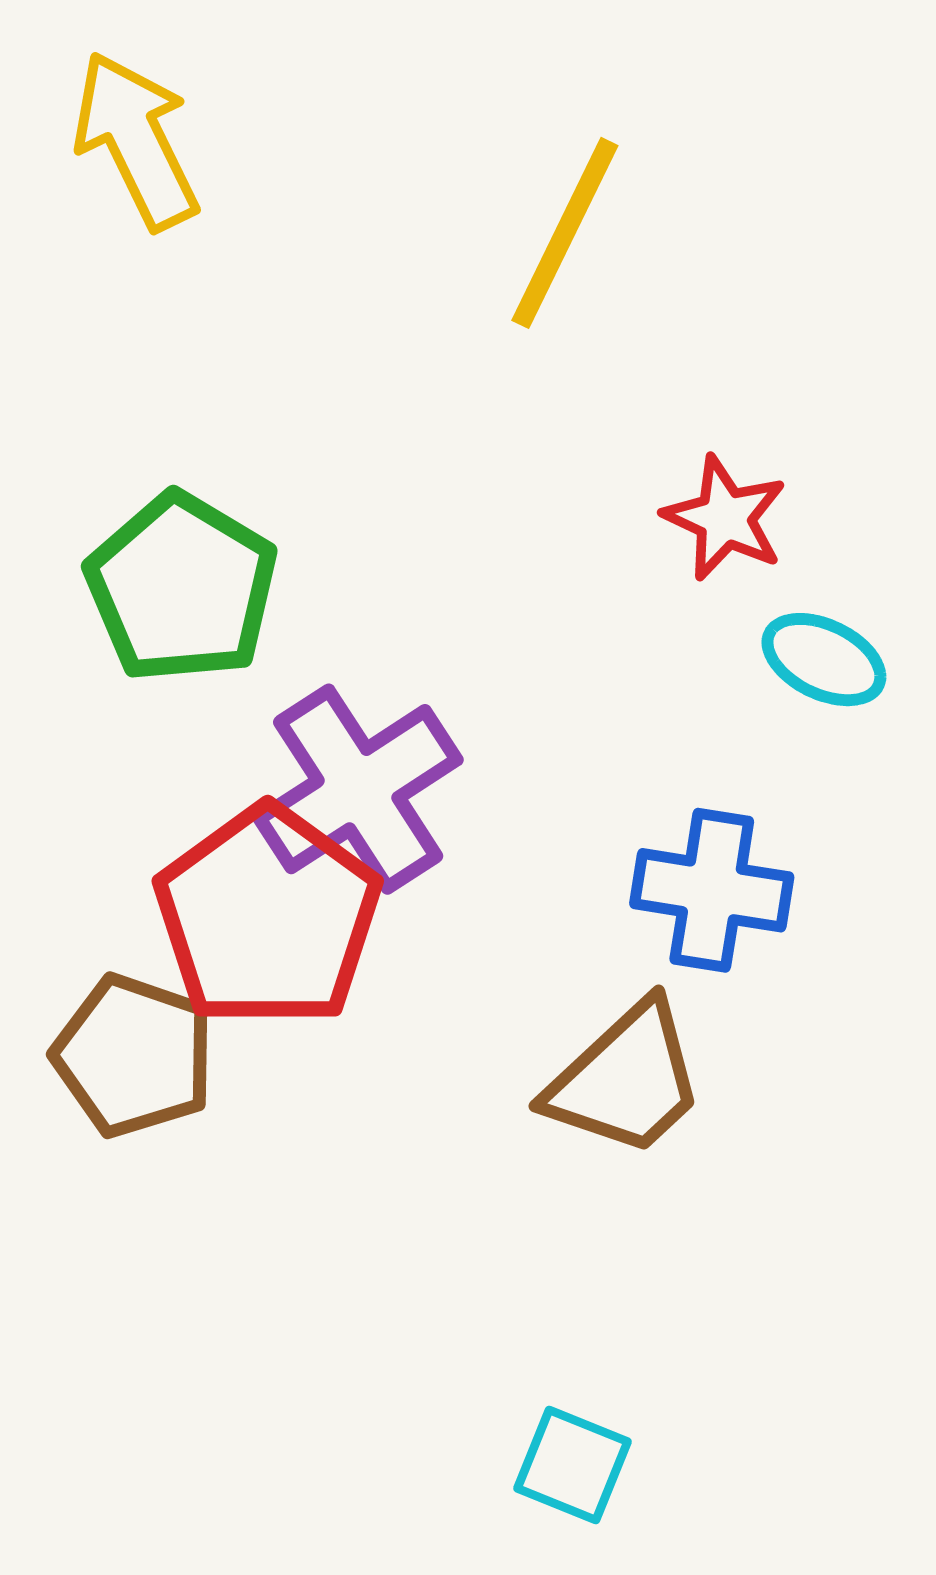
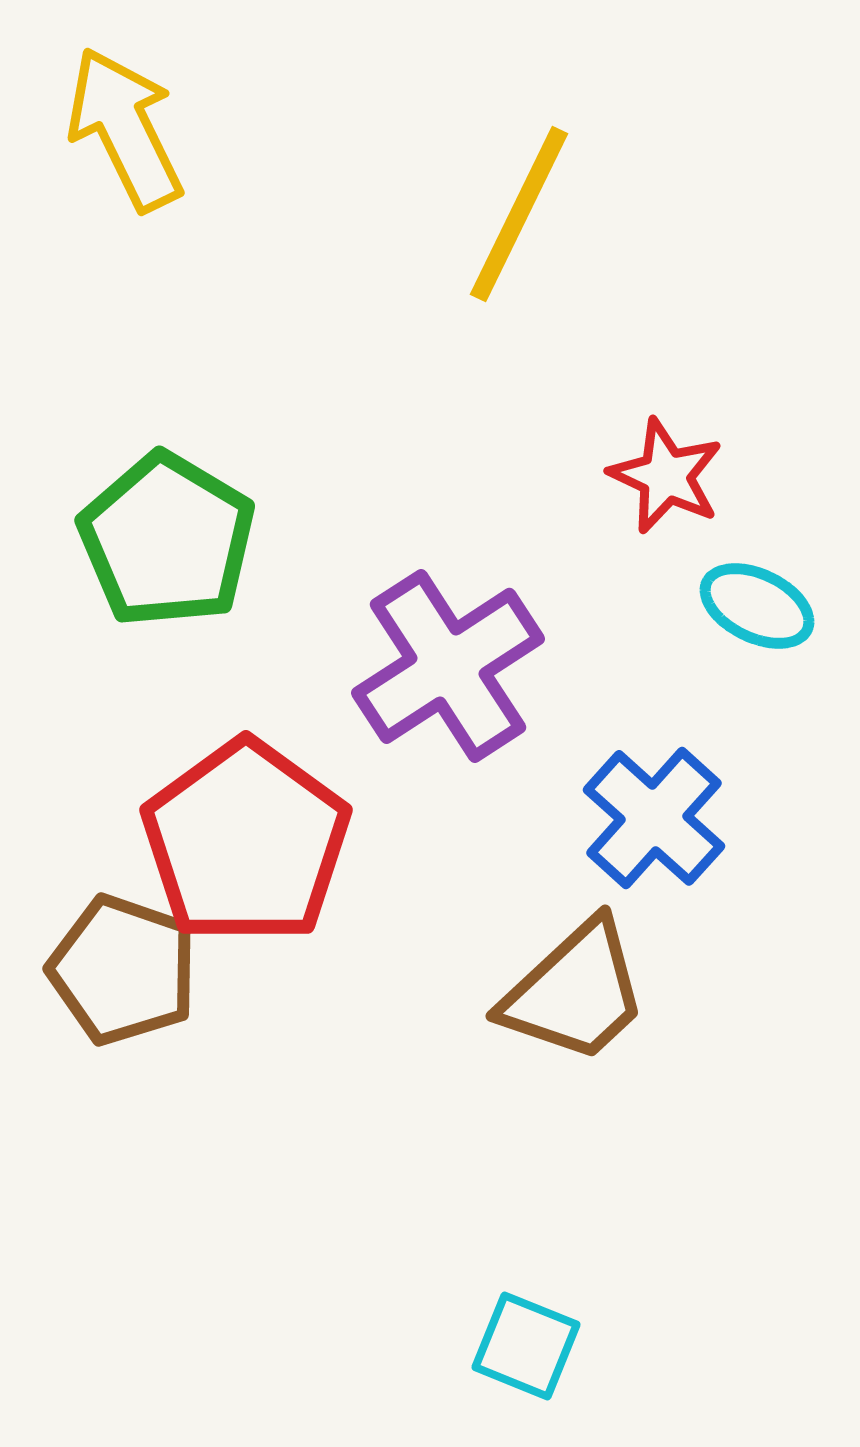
purple cross: (358, 789) -> (448, 666), moved
blue cross: (712, 890) -> (654, 818), turned 33

